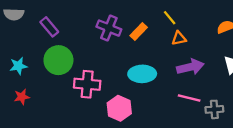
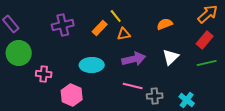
purple cross: (109, 28) -> (63, 25), turned -35
orange rectangle: (139, 31) -> (100, 28), moved
pink cross: (87, 84) -> (44, 74), size x0.7

